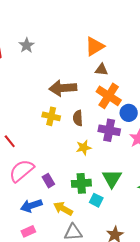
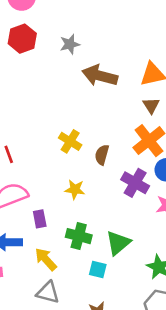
brown triangle: (101, 70) -> (151, 105), turned 32
brown arrow: (63, 88) -> (100, 76), moved
yellow star: (84, 148) -> (75, 189), moved
cyan square: (96, 200) -> (98, 270), moved, turned -32

